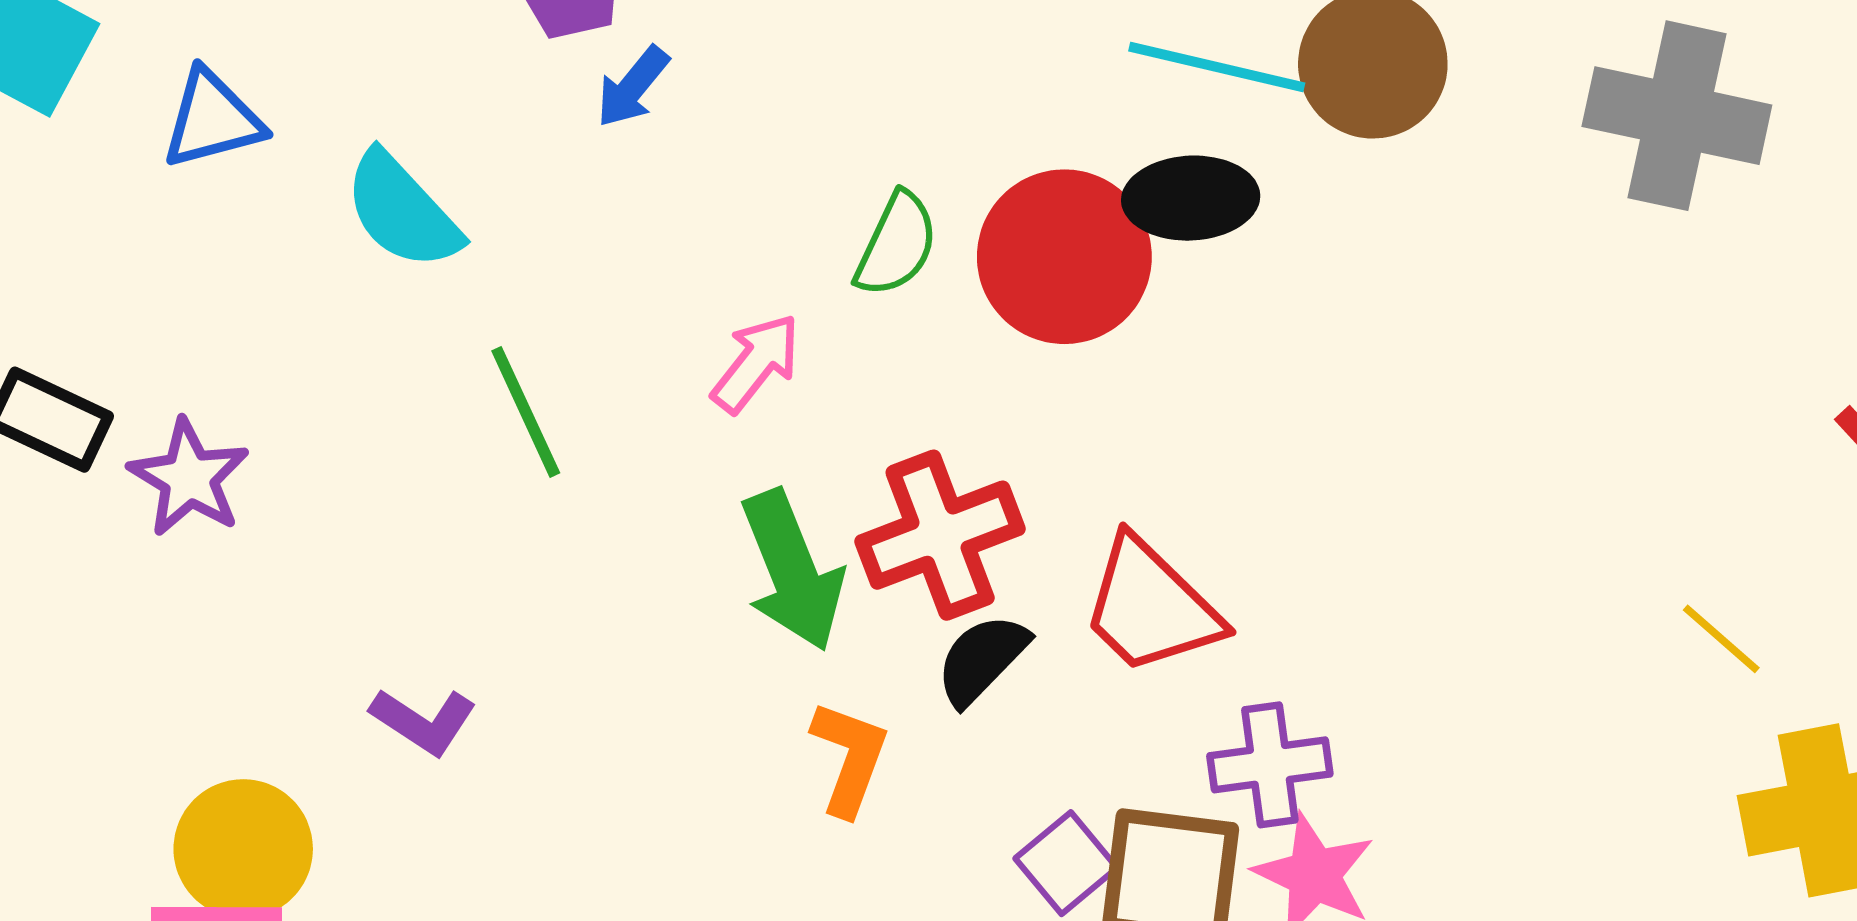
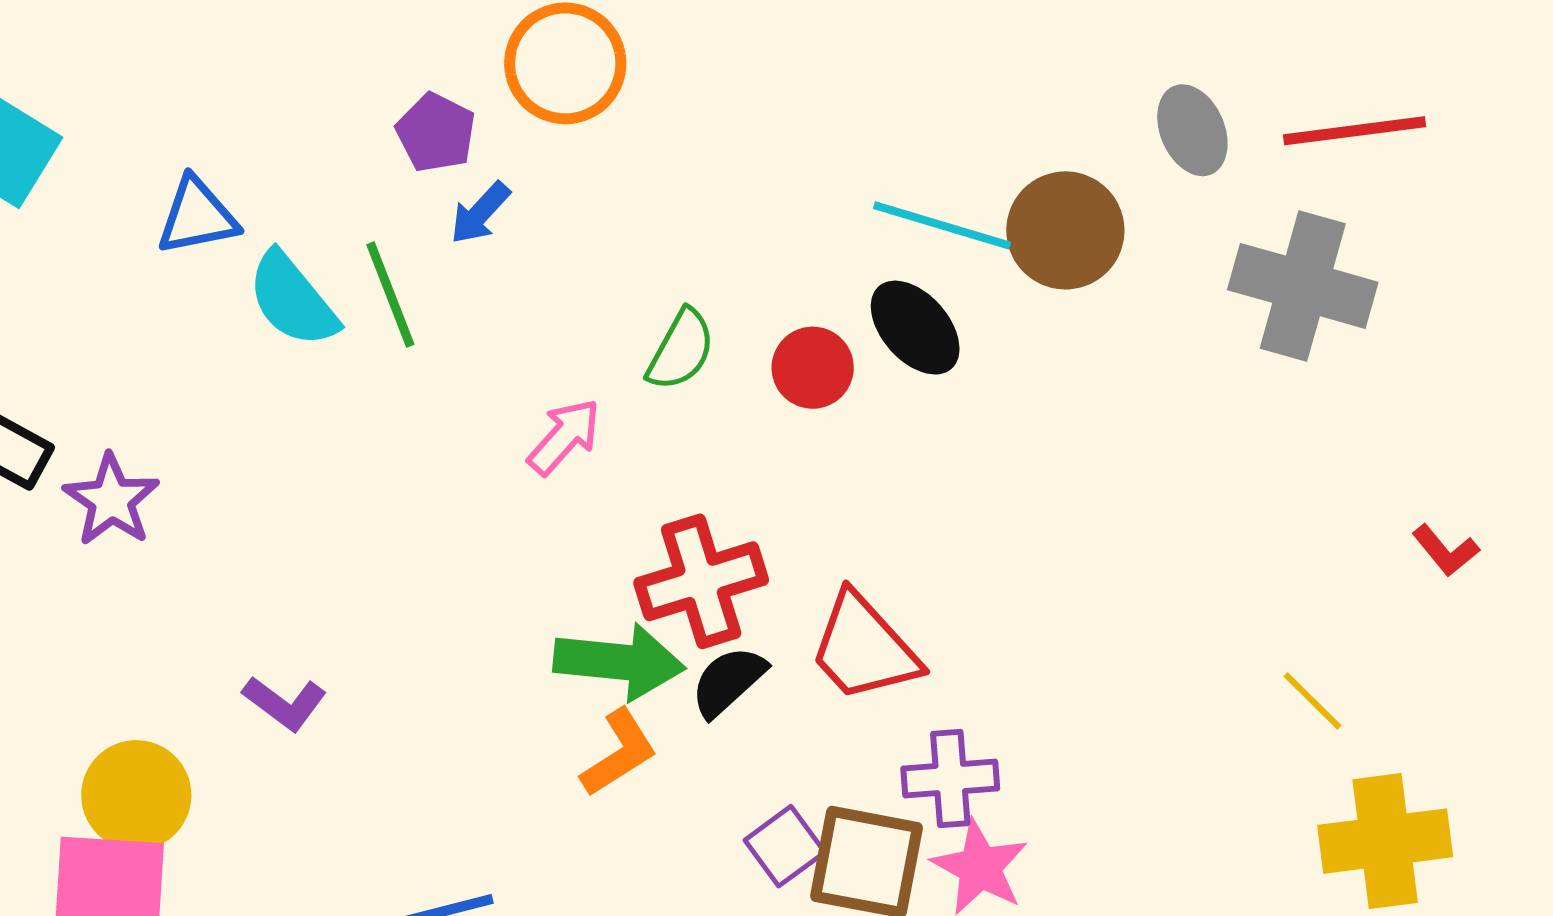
blue triangle: (212, 119) -> (197, 216), moved
black ellipse: (1191, 198) -> (915, 328), turned 48
red circle: (1064, 257) -> (813, 368), size x0.6
green line: (526, 412) -> (390, 295), moved
green arrow: (792, 570) -> (619, 662), moved, turned -66
orange L-shape: (849, 758) -> (619, 753), turned 34

